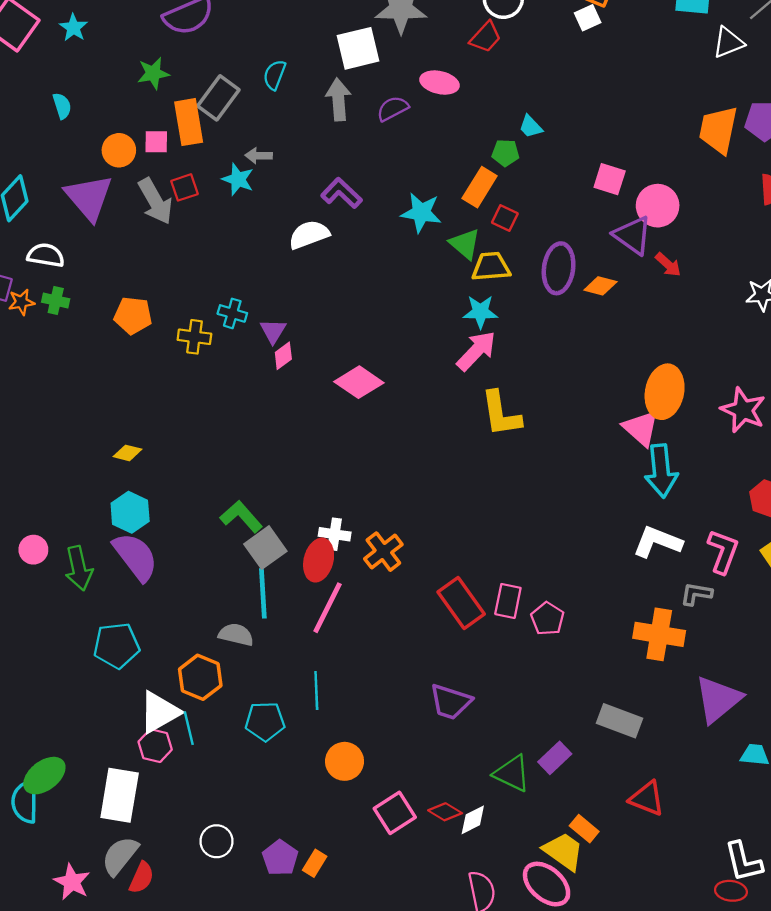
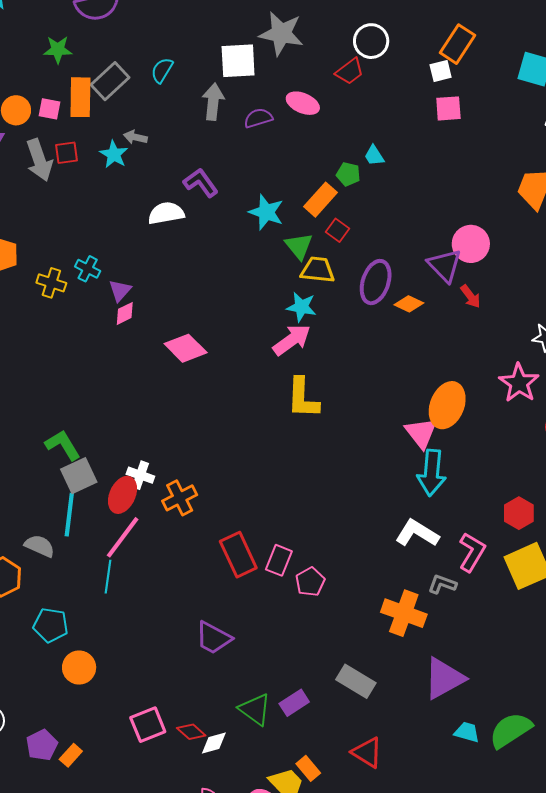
pink square: (610, 179) -> (448, 108), moved, turned -32
pink star: (743, 410) -> (519, 383), moved
cyan line: (316, 691) -> (108, 577), moved
orange circle: (345, 761) -> (79, 668), moved

